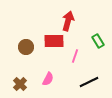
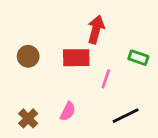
green rectangle: (98, 41) -> (138, 58), turned -40
brown circle: (26, 47) -> (28, 56), moved

